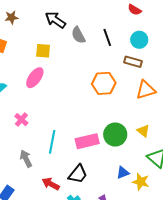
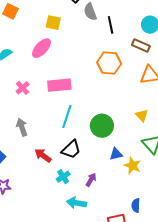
black line: (107, 37) -> (111, 25), moved
green circle: (115, 135) -> (102, 126), moved
pink rectangle: (87, 141) -> (59, 85), moved
cyan line: (52, 142) -> (67, 117), moved

